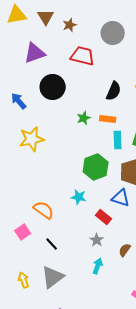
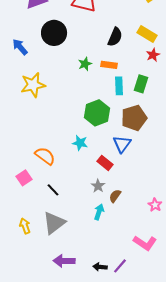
blue triangle: (121, 198) -> (122, 144), turned 48
brown semicircle: (125, 250) -> (115, 196), moved

